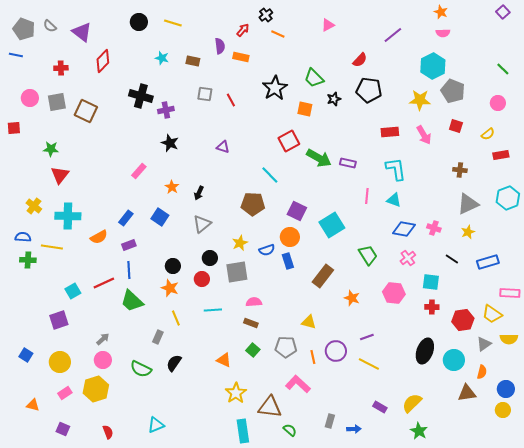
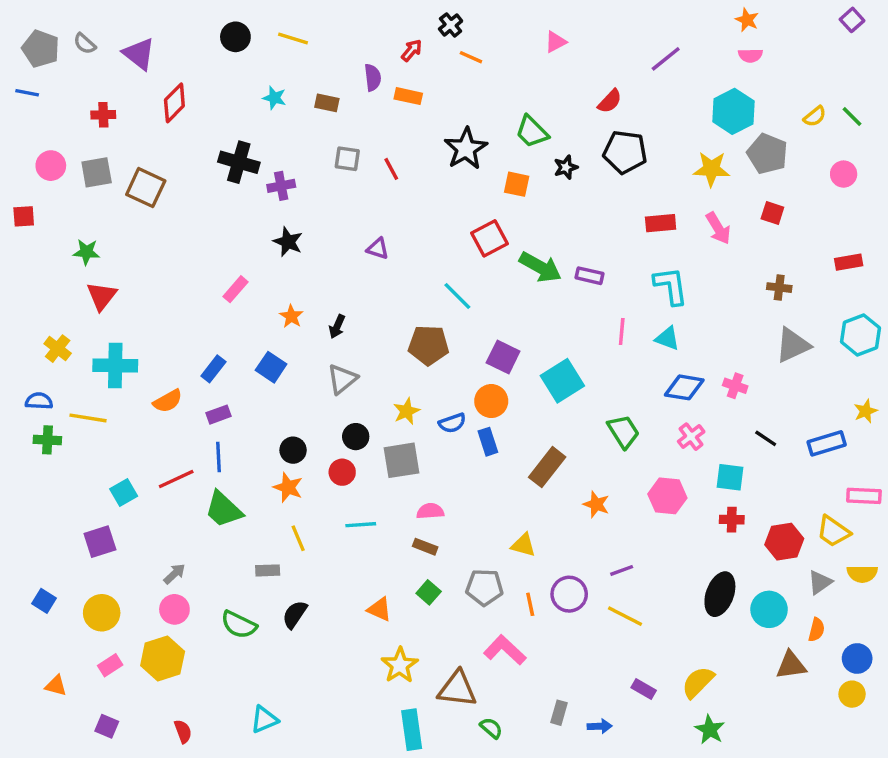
yellow semicircle: (488, 134) -> (815, 116), moved
yellow star: (468, 232) -> (866, 411), moved
gray rectangle: (158, 337) -> (268, 570), turned 64

